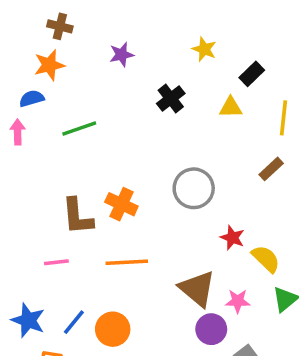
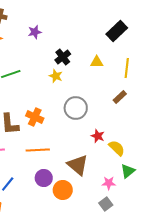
yellow star: (204, 49) -> (56, 76), moved
black rectangle: (252, 74) -> (117, 31), moved, size x1.5
pink star: (238, 301) -> (109, 183), moved
orange circle: (113, 329) -> (63, 190), moved
purple circle: (211, 329) -> (44, 178), moved

